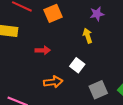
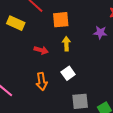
yellow arrow: (88, 36) -> (66, 44), moved
orange arrow: (53, 82) -> (42, 82), turned 72

